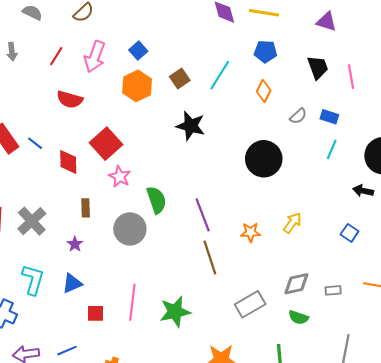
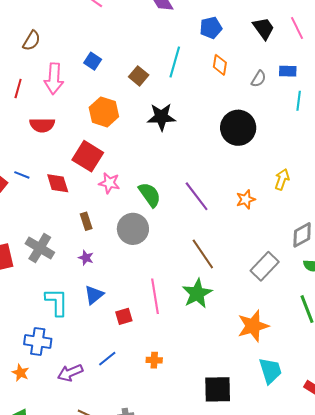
orange hexagon: (137, 86) -> (104, 112), moved
brown line: (210, 258) -> (203, 254), moved

